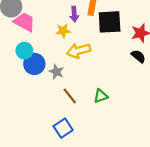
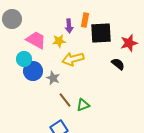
pink trapezoid: (24, 22) -> (36, 40), moved
black semicircle: (138, 56) -> (118, 64), moved
green triangle: (101, 96) -> (83, 105), moved

